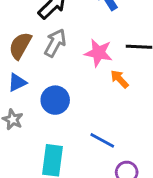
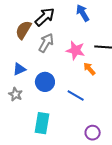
brown semicircle: (20, 46) -> (23, 30), moved
blue line: (102, 140) -> (76, 95), moved

